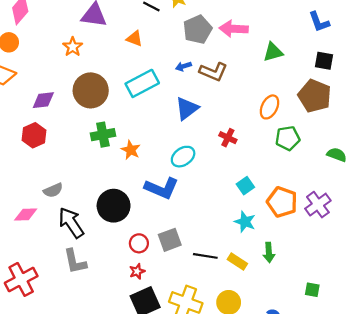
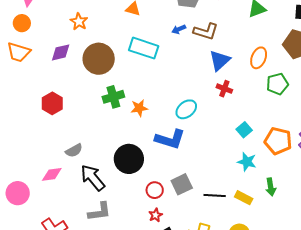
cyan rectangle: (142, 83) -> (144, 48), turned 52
purple diamond: (43, 100) -> (61, 52), moved
blue triangle: (187, 108) -> (220, 61), moved
orange star: (131, 150) -> (139, 108), turned -30
gray L-shape: (75, 261) -> (100, 212), turned -80

